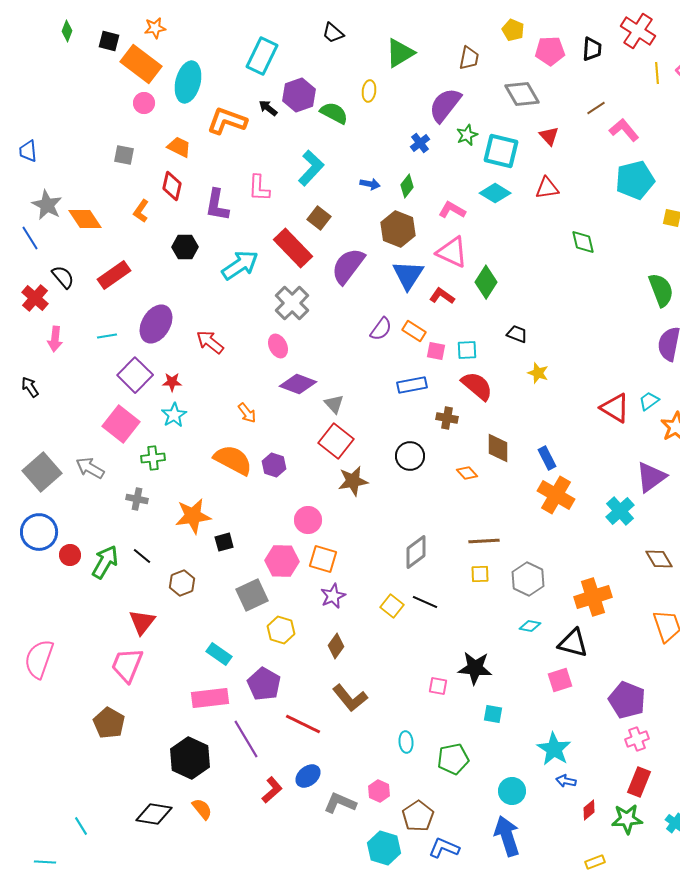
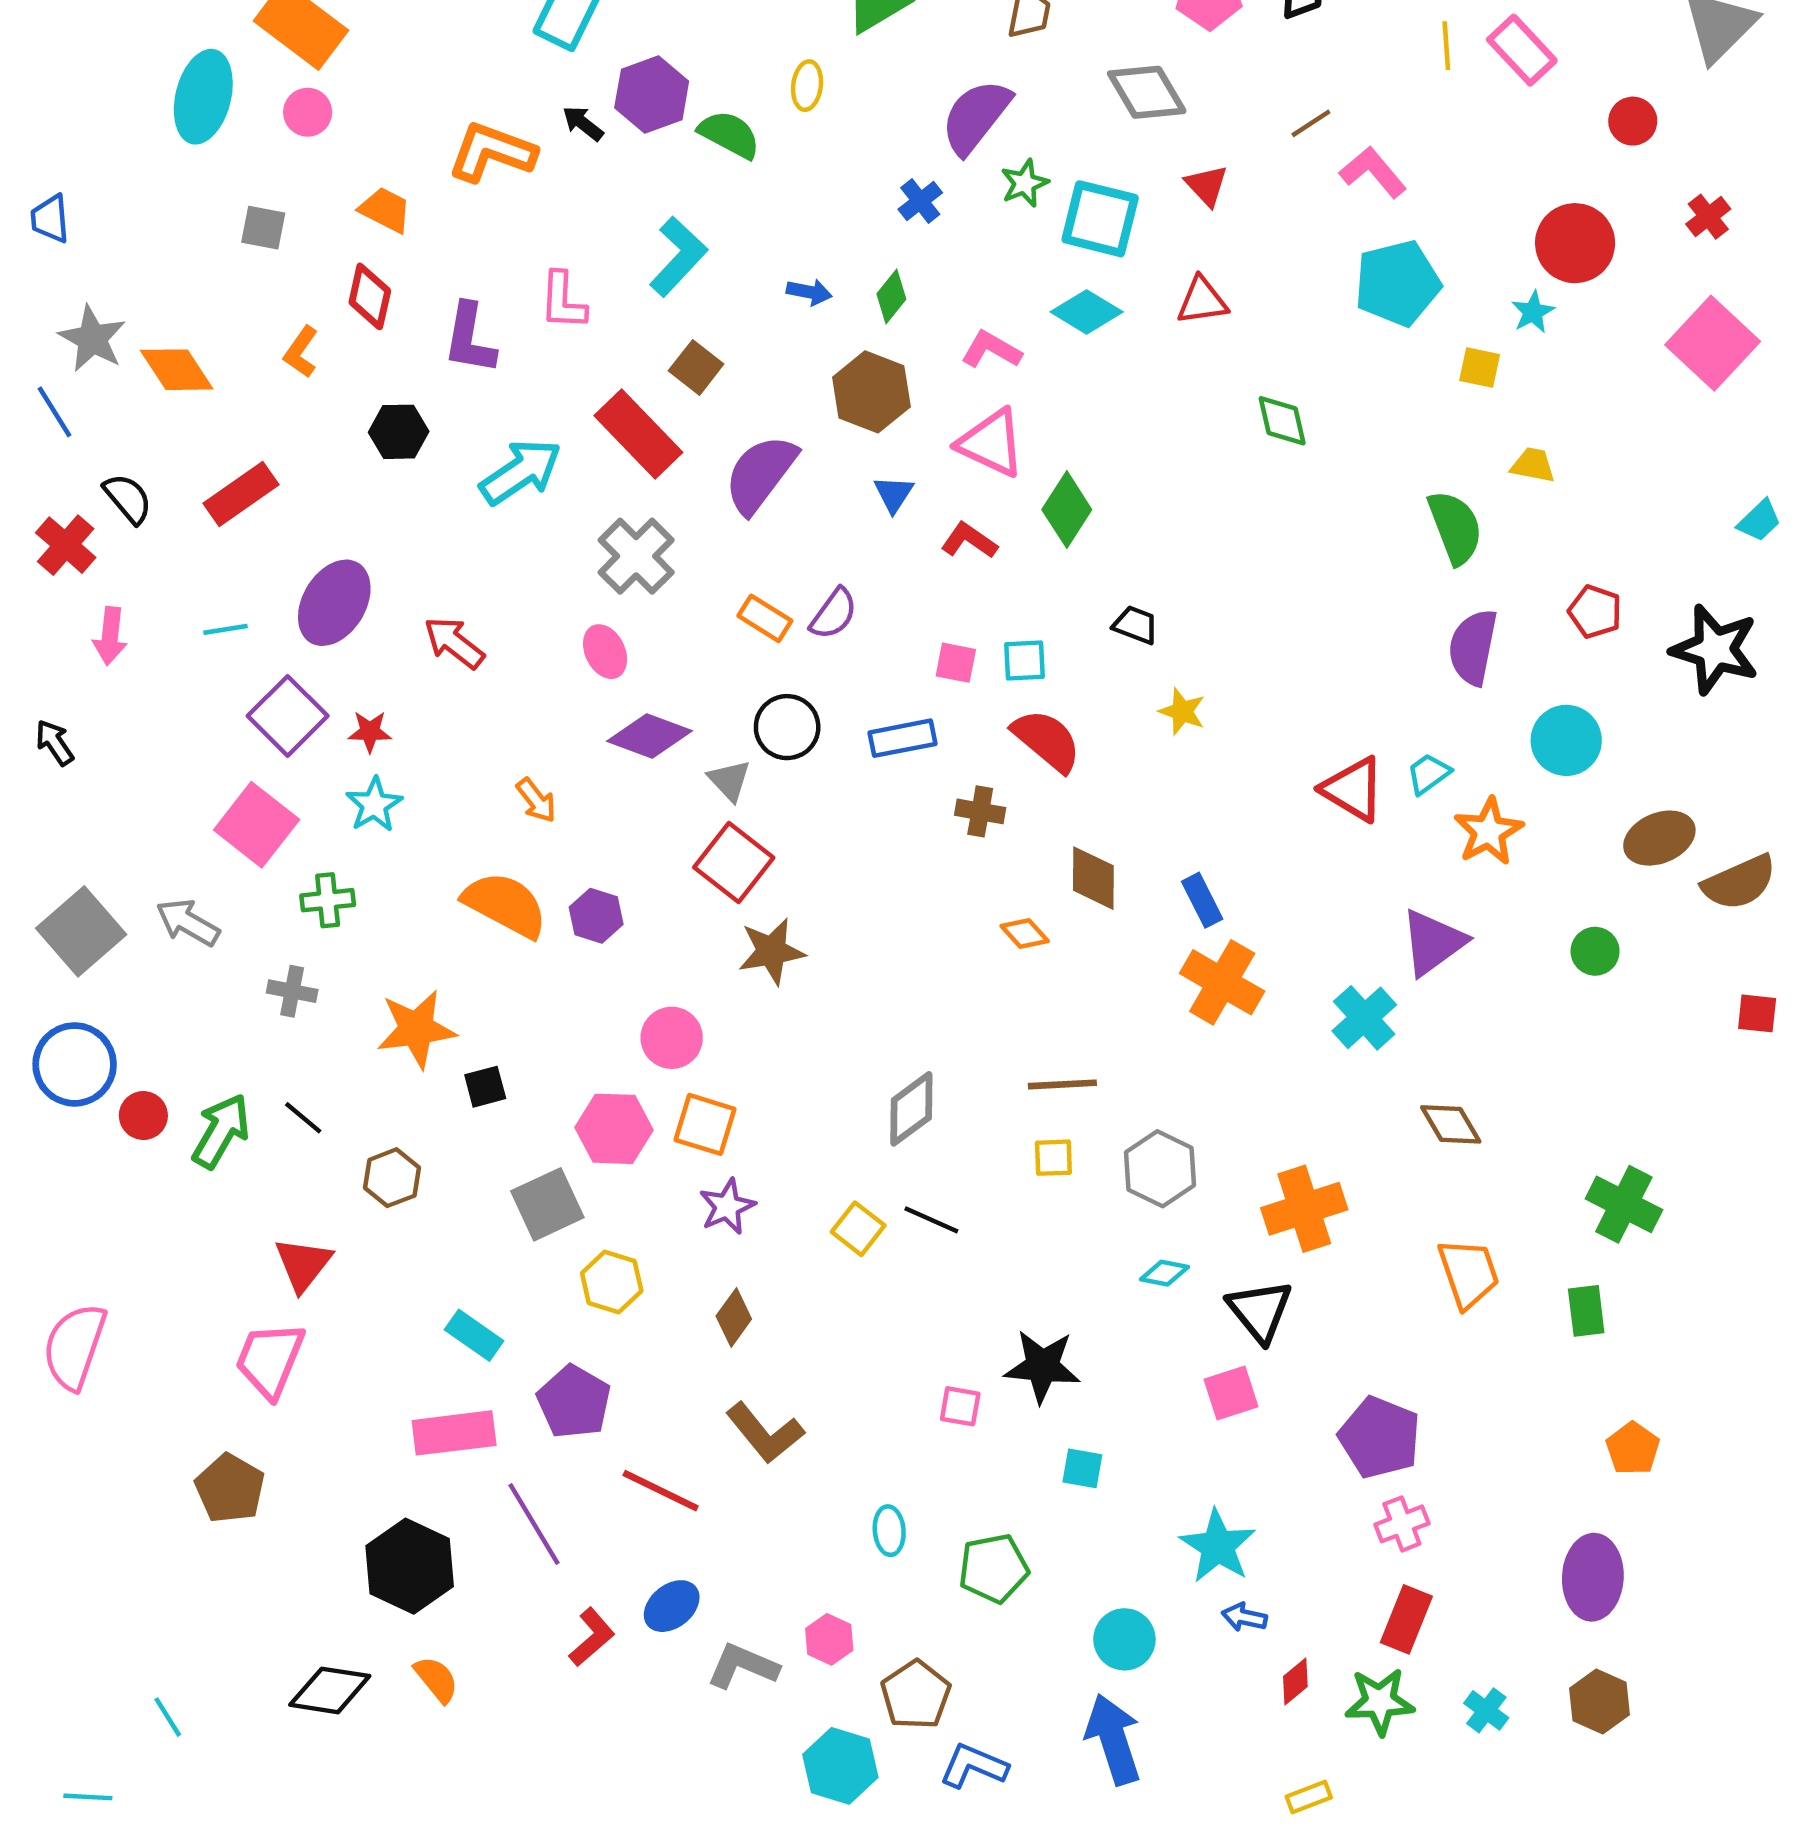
cyan ellipse: (188, 82) -> (203, 97), moved
blue triangle: (408, 275) -> (894, 494), size x0.6
orange rectangle: (414, 331) -> (765, 618), moved
black circle: (410, 456) -> (787, 727), moved
black triangle: (573, 643) -> (1260, 1311), turned 36

